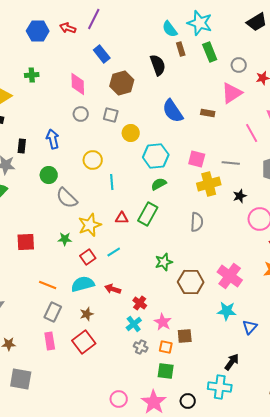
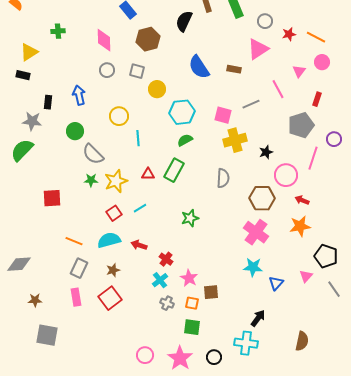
black semicircle: (158, 65) -> (184, 21), turned -135
gray line: (231, 163) -> (251, 104), moved, turned -30
green star: (65, 239) -> (91, 180), moved
brown hexagon: (191, 282) -> (262, 198), moved

